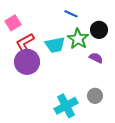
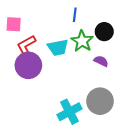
blue line: (71, 14) -> (75, 15), turned 72
pink square: (13, 23) -> (14, 24), turned 35
gray circle: (95, 96) -> (100, 101), size x1.6

